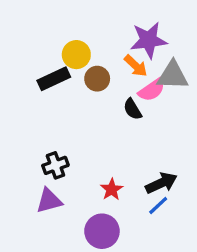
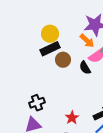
black rectangle: (54, 79) -> (50, 49), moved
brown circle: (97, 79) -> (63, 60), moved

